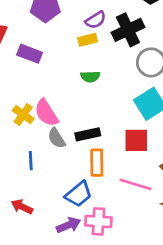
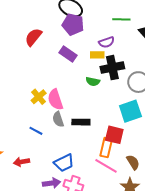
black cross: (128, 30) -> (112, 68), moved
purple rectangle: (30, 54) -> (68, 54), moved
blue line: (31, 161) -> (36, 131), turned -72
orange rectangle: (97, 163) -> (106, 148), moved
red arrow: (22, 207) -> (22, 162), turned -49

